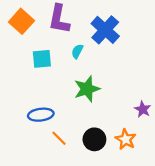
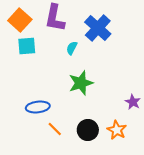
cyan square: (42, 59) -> (27, 46), moved

